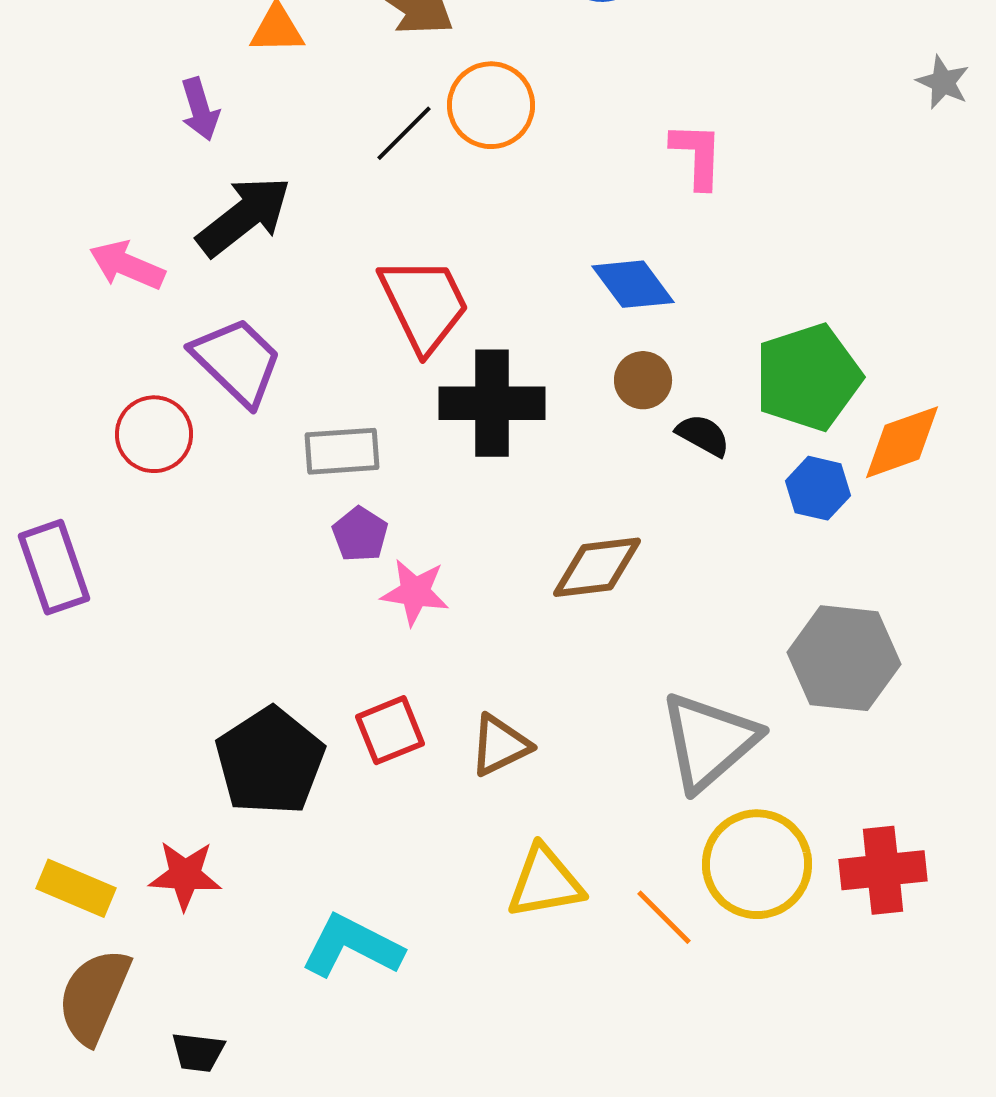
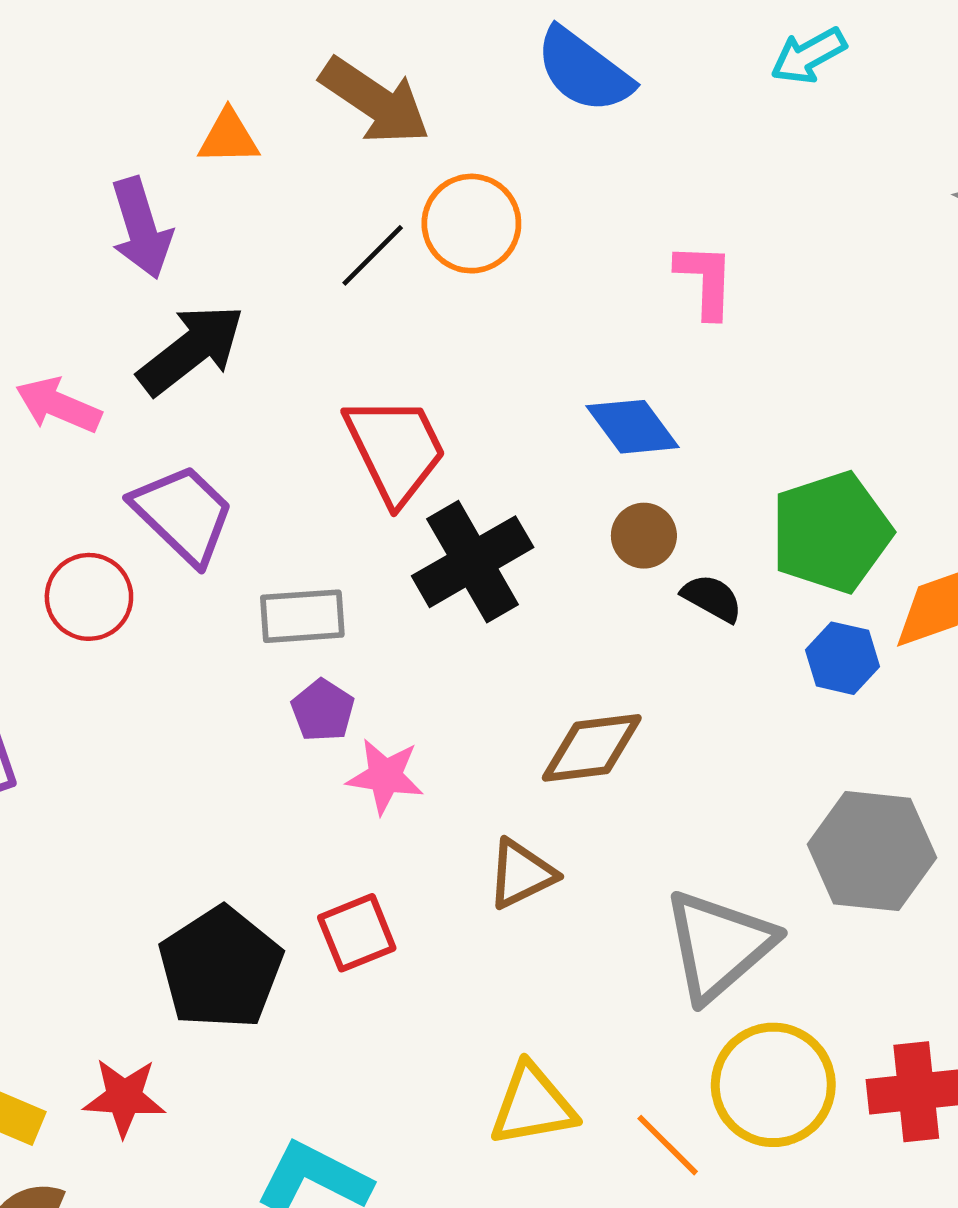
purple arrow: (200, 109) -> (141, 228), size x1.4
black cross: (492, 403) -> (473, 562), turned -30
brown triangle: (500, 745) -> (521, 874), moved

